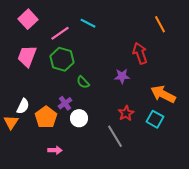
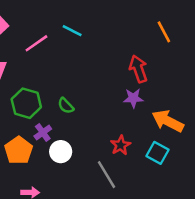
green hexagon: (62, 59) -> (26, 103), moved
purple star: (122, 76) -> (133, 98), moved

